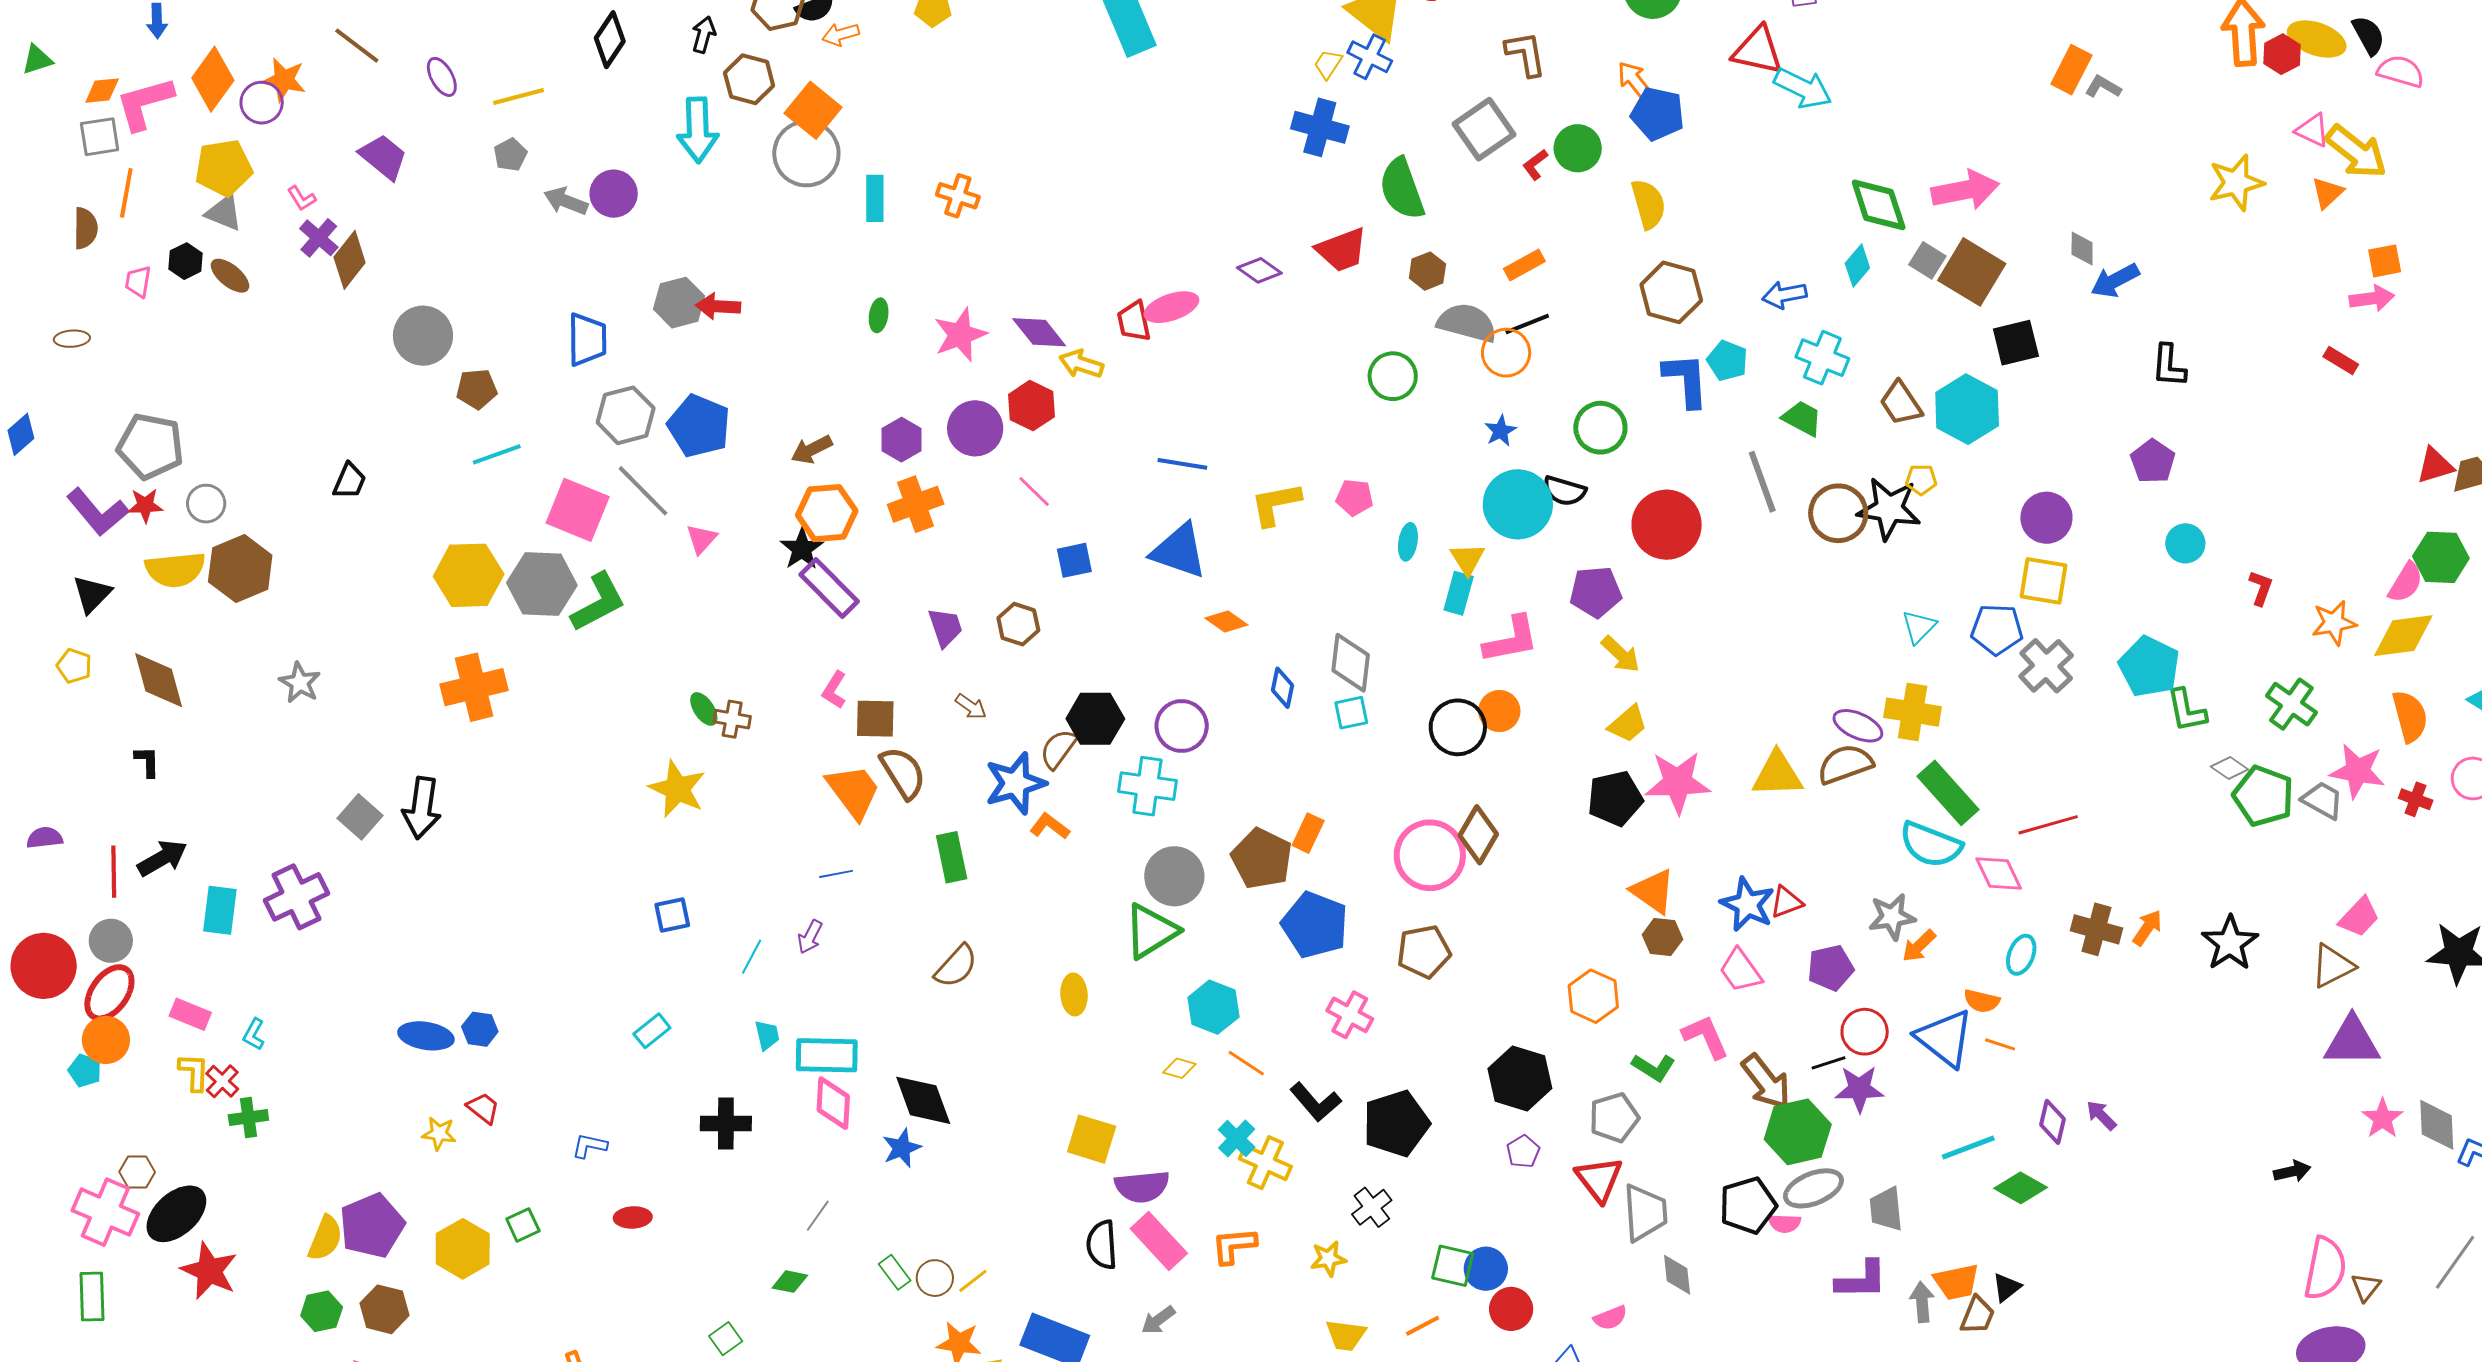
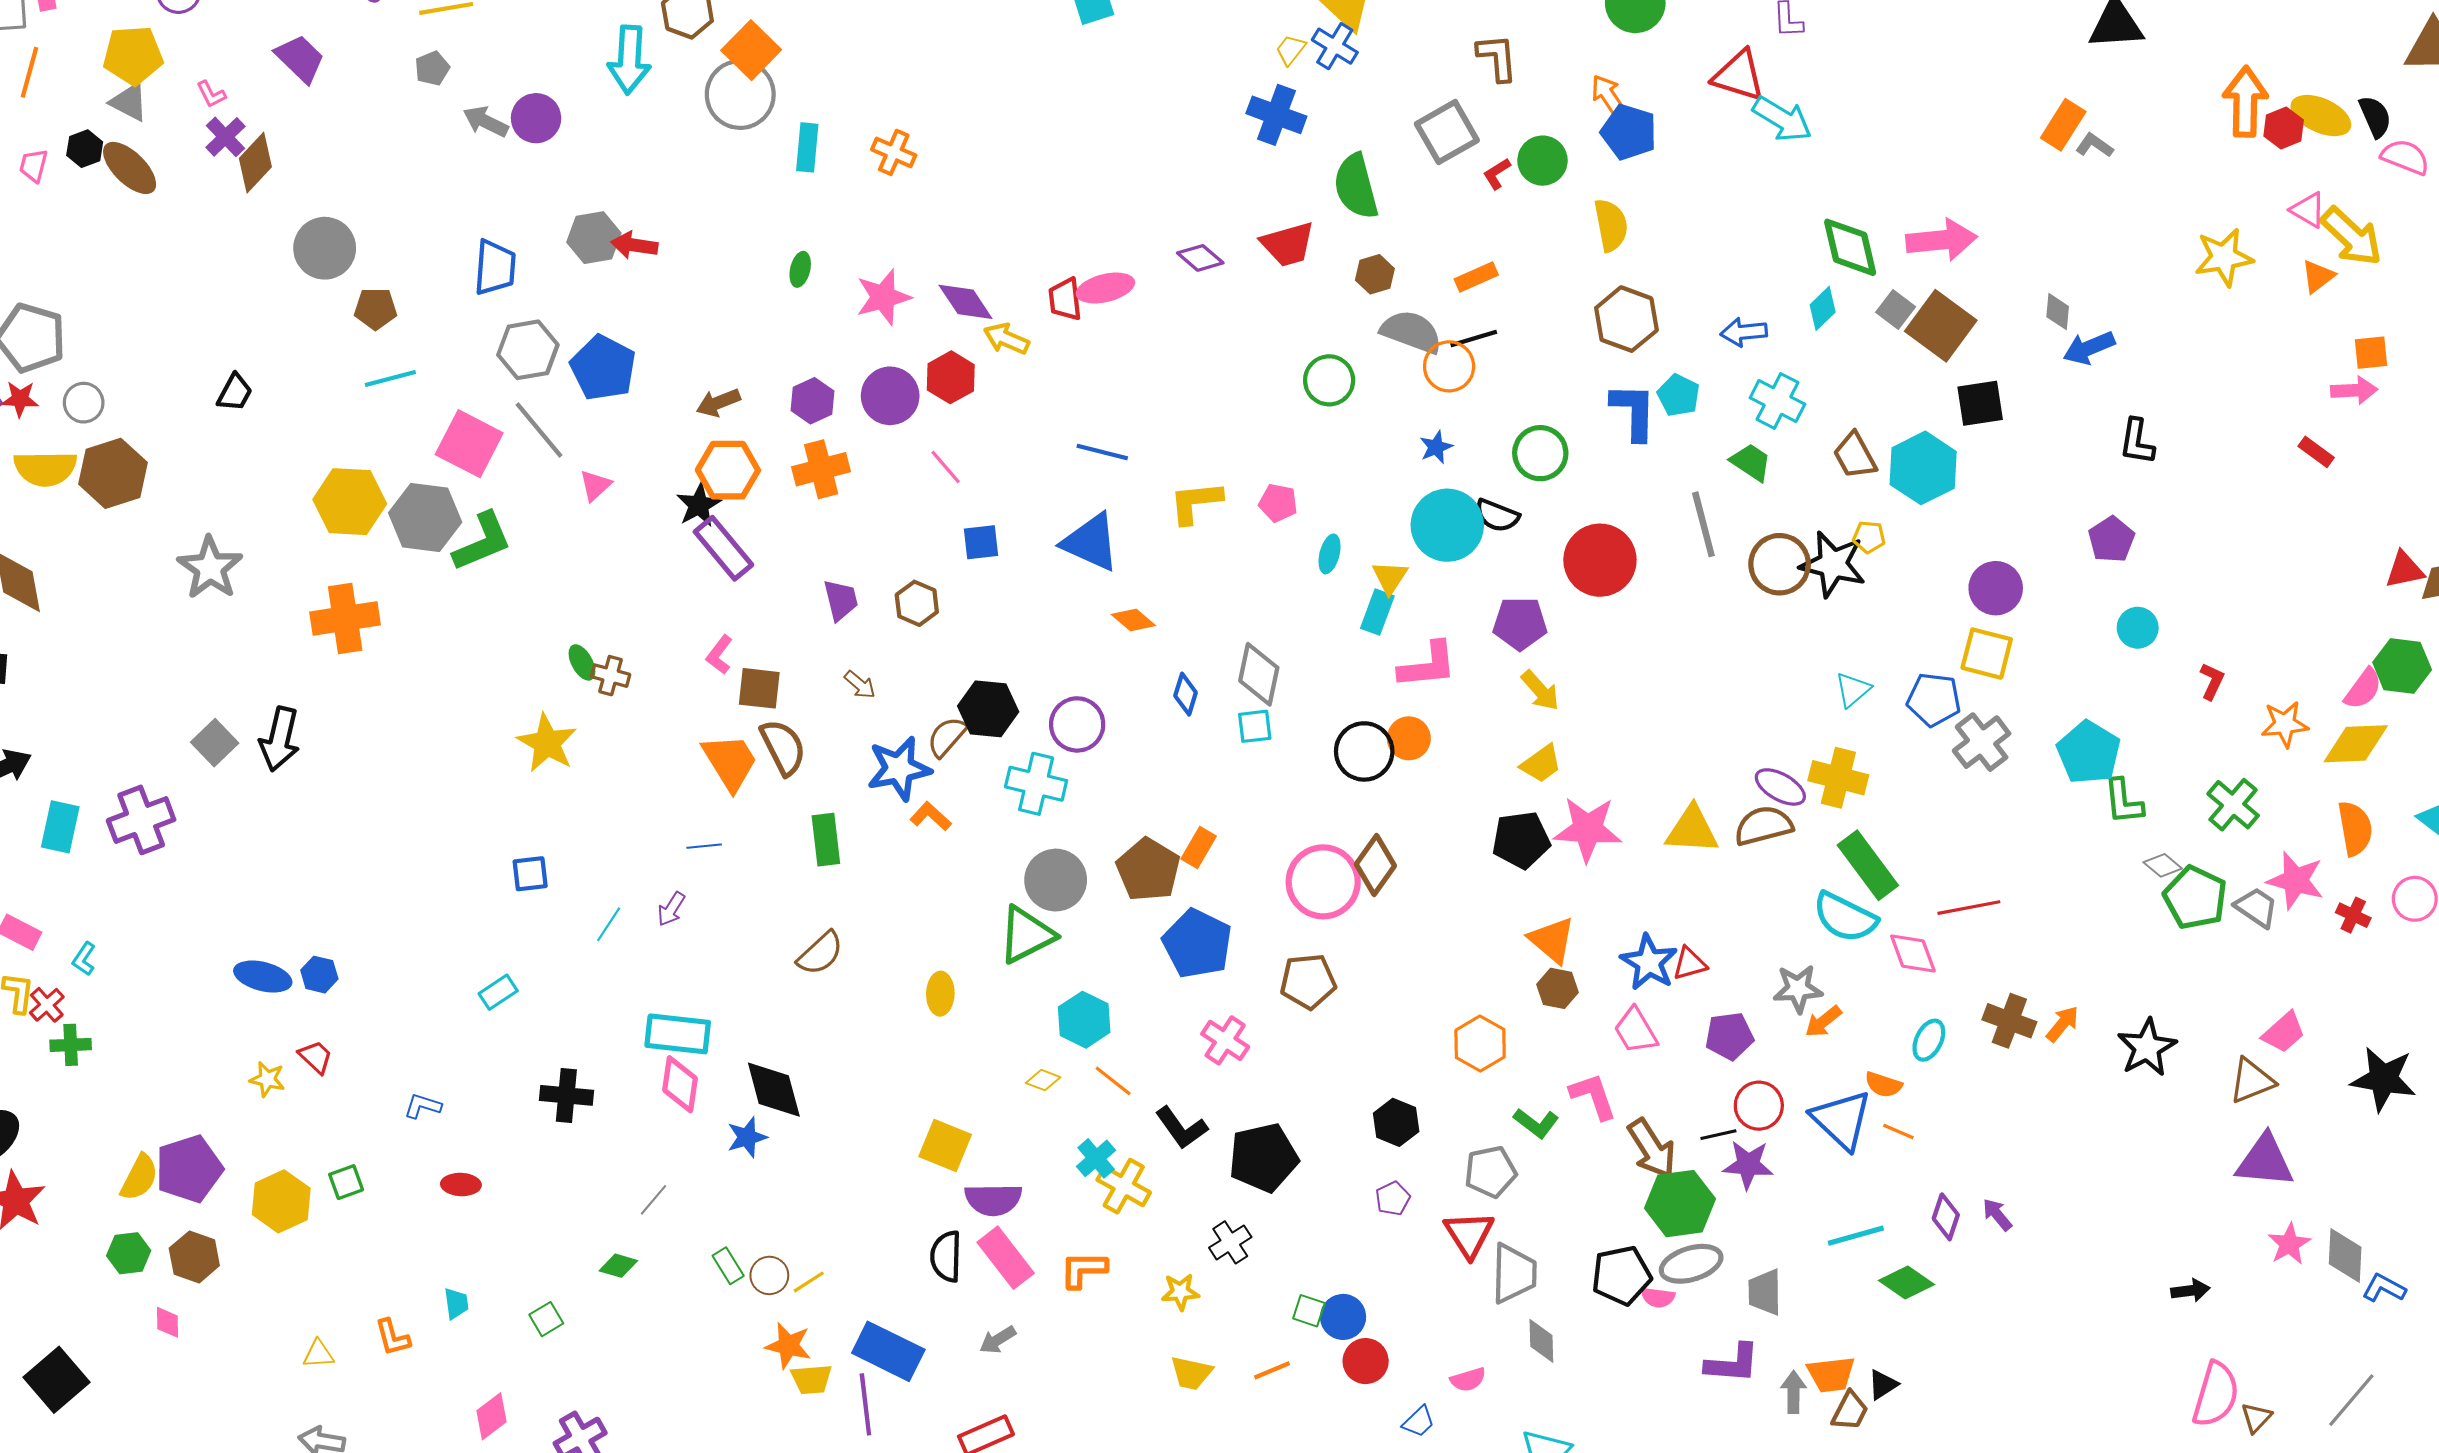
brown ellipse: (230, 276) -> (130, 168), size x1.4
gray star: (300, 683) -> (210, 568), moved, size x1.5
cyan trapezoid: (767, 1035) -> (456, 1303), moved
black hexagon: (1520, 1079) -> (1396, 1122), size x0.7
green square: (1453, 1266) -> (1309, 1311), size x0.7

